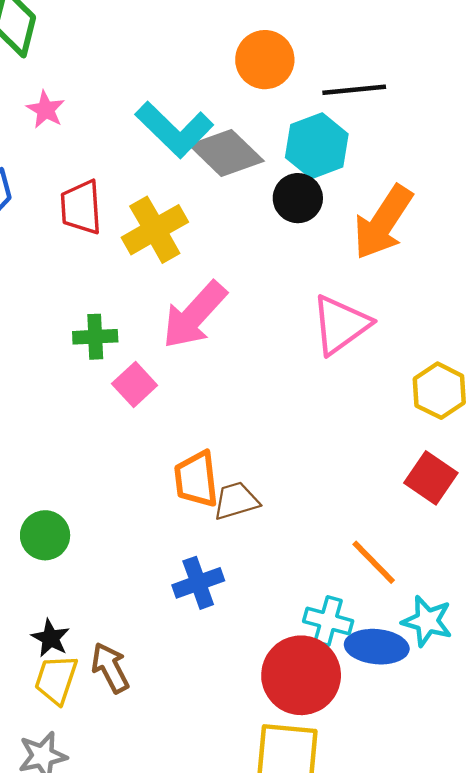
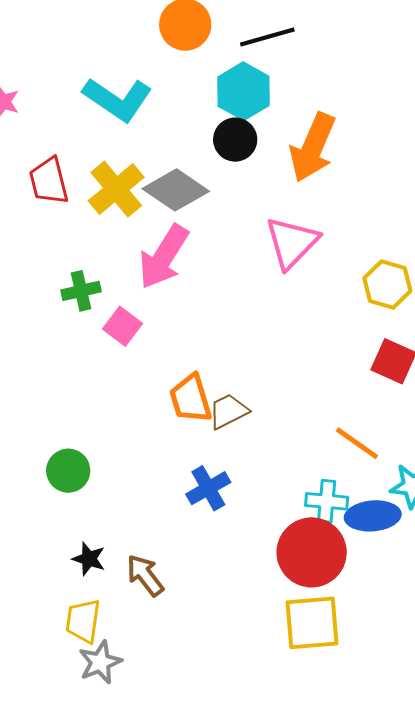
gray diamond: (226, 153) -> (176, 190), moved
yellow trapezoid: (56, 679) -> (83, 621), moved

